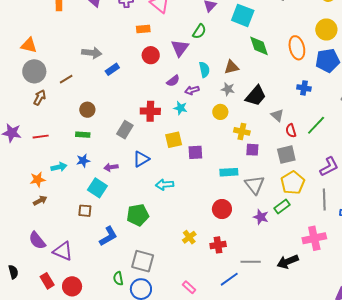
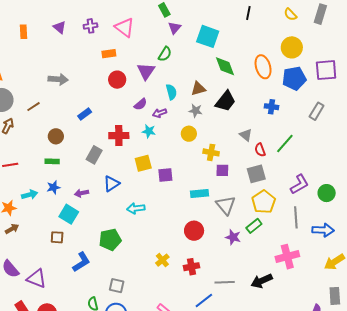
blue rectangle: (112, 69) -> (85, 114), moved
black trapezoid: (256, 96) -> (225, 101), moved
gray square: (143, 261) -> (117, 286), size x0.7

